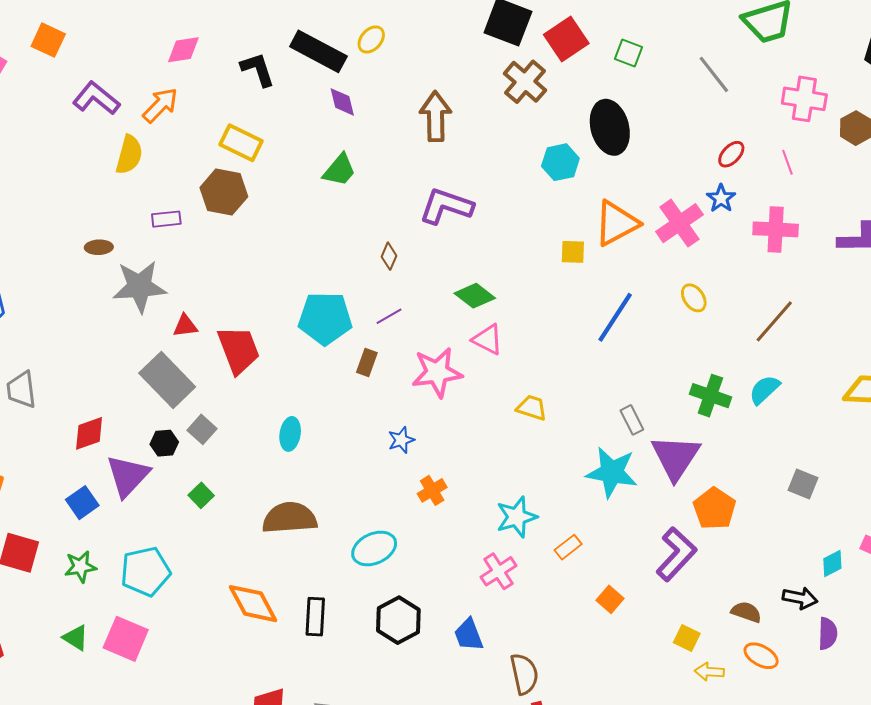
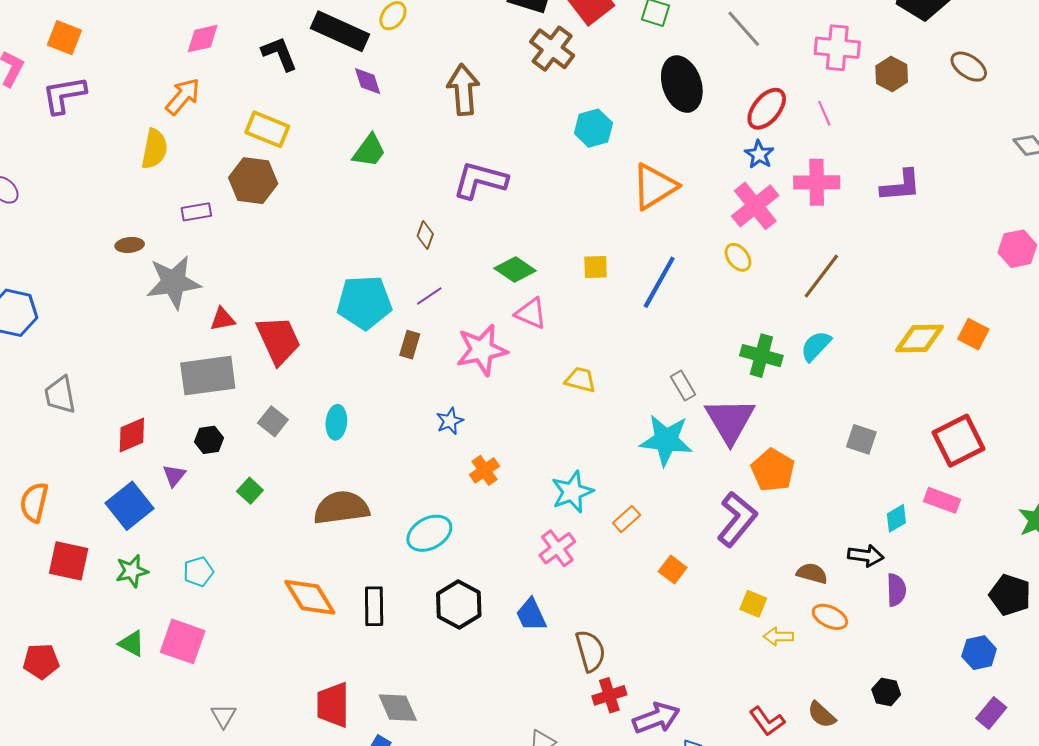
purple L-shape: (96, 98) -> (64, 95), moved, turned -45
black ellipse: (610, 127) -> (682, 84), moved
red ellipse: (731, 154) -> (767, 109), size x1.5
pink cross: (679, 223) -> (755, 206), moved
yellow square: (573, 252) -> (596, 267), moved
gray rectangle: (167, 380) -> (208, 376), turned -50
gray square: (202, 429) -> (273, 421), moved
purple triangle: (128, 476) -> (174, 475), size x0.5
blue square: (82, 503) -> (130, 506), size x1.4
cyan pentagon: (145, 571) -> (198, 572), size x0.6

